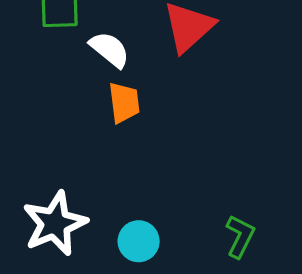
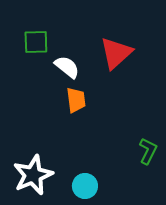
green L-shape: (240, 236) -> (148, 151), moved

